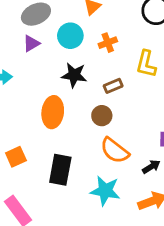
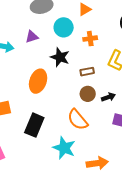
purple triangle: (31, 43) -> (32, 37), moved
brown circle: (102, 116) -> (88, 94), moved
black arrow: (151, 167) -> (108, 97), moved

